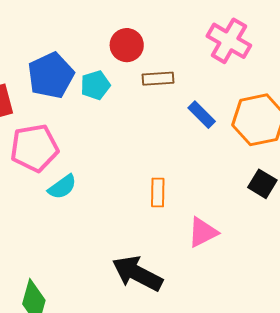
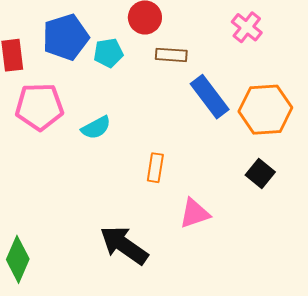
pink cross: (229, 41) -> (247, 27), size x0.7
blue rectangle: (202, 115) -> (210, 97), size x1.5
cyan semicircle: (62, 187) -> (96, 128), moved

